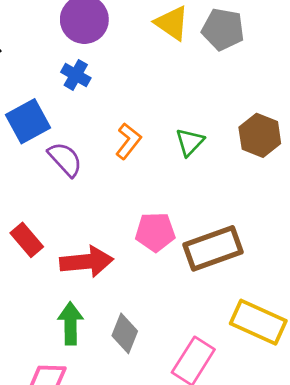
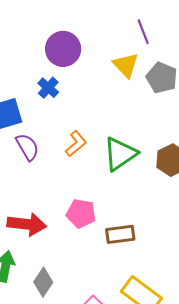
green triangle: (190, 142) -> (120, 154), size x1.6
brown rectangle: (213, 248) -> (120, 234), size x0.7

